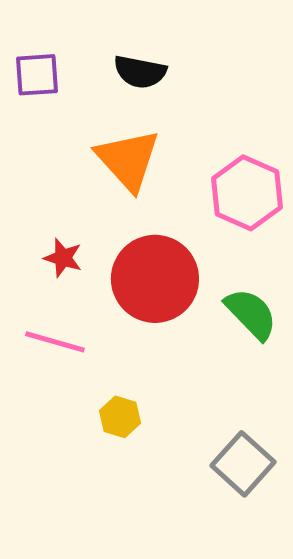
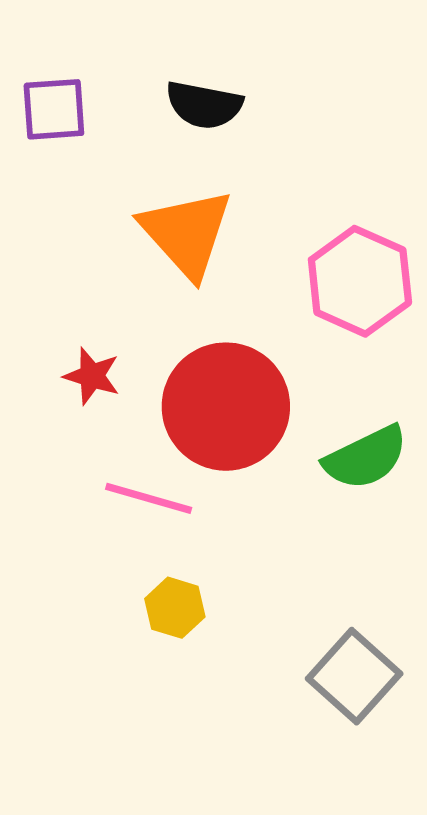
green semicircle: (251, 314) -> (366, 458), turned 108
pink line: (55, 342) -> (149, 498), moved

